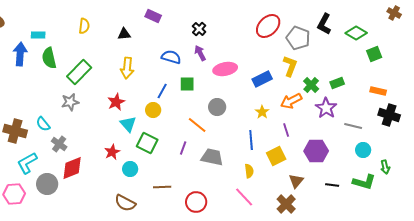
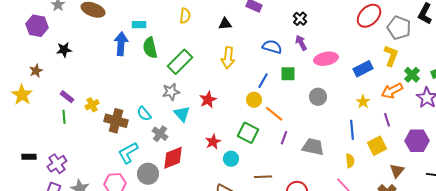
red star: (116, 102) -> (208, 100), moved
cyan triangle: (128, 124) -> (182, 114), moved
orange line: (197, 125) -> (274, 114), moved

